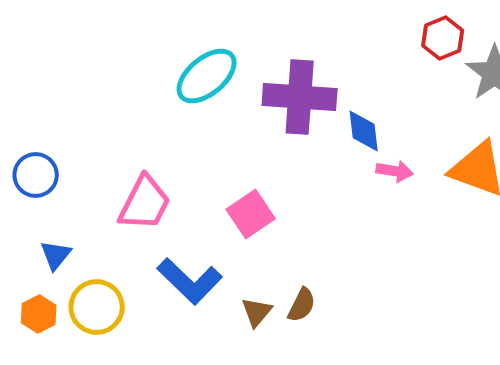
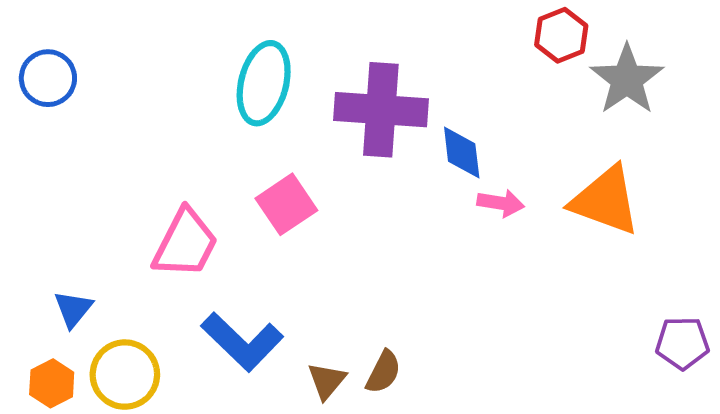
cyan ellipse: (207, 76) -> (264, 83), turned -36
blue circle: (36, 175) -> (48, 78), moved
pink square: (251, 214) -> (286, 204), moved

